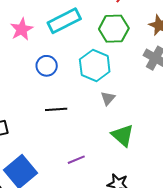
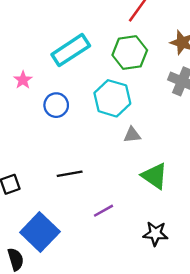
pink star: (22, 29) -> (23, 80), moved, size x0.7
gray triangle: (108, 98) -> (132, 135), turned 49
black line: (56, 109) -> (70, 174), moved

